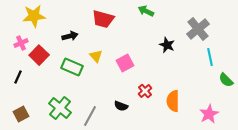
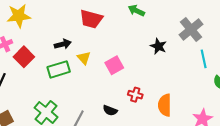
black arrow: (70, 36) -> (63, 44), moved
green rectangle: (72, 67) -> (59, 69), turned -40
red cross: (145, 91) -> (135, 95), turned -32

